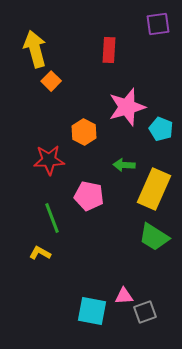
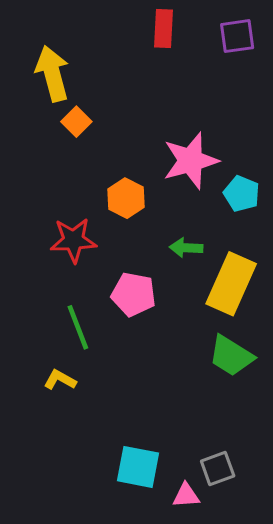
red rectangle: (109, 50) -> (164, 29), moved
pink triangle: (124, 296) -> (186, 495), moved

